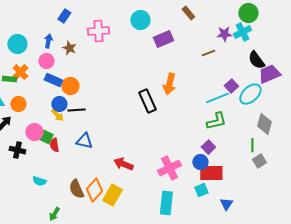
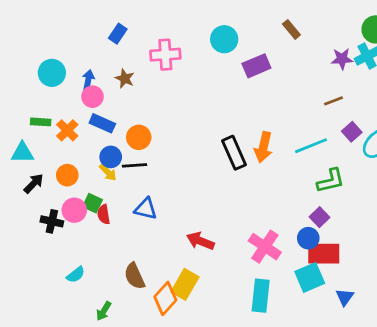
blue arrow: (48, 41) -> (88, 80), moved
brown line: (208, 53) -> (333, 101), moved
orange cross: (20, 72) -> (67, 130), moved
orange arrow: (169, 84) -> (263, 147), moved
orange circle: (70, 86) -> (139, 137), moved
cyan line: (217, 98) -> (311, 146), moved
orange circle: (18, 104) -> (67, 175), moved
pink circle: (34, 132) -> (74, 210), moved
pink cross: (169, 168) -> (265, 247), turned -30
cyan semicircle: (39, 181) -> (76, 275), moved, turned -56
orange diamond: (94, 190) -> (165, 298), moved
cyan square: (201, 190) -> (310, 277), size x1.5

